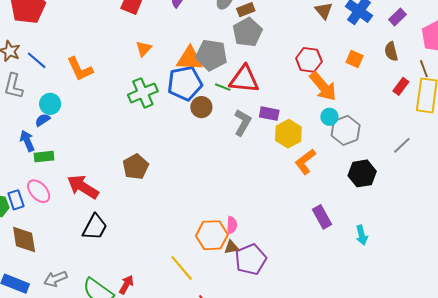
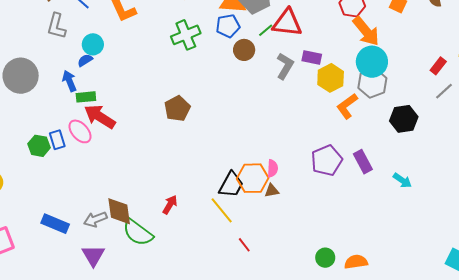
blue pentagon: (185, 83) -> (228, 26), size x0.7
red rectangle: (401, 86) -> (438, 66), moved
green line: (223, 87) -> (266, 30), turned -63
cyan circle: (329, 117) -> (372, 62), size x1.8
gray hexagon: (346, 130) -> (372, 83), moved
red arrow: (83, 187) -> (100, 117), moved
black trapezoid: (95, 227) -> (231, 185), moved
cyan arrow: (362, 235) -> (402, 180), turned -42
brown diamond: (24, 239) -> (119, 211), moved
purple pentagon: (251, 259) -> (327, 160), moved
red arrow: (126, 285) -> (170, 205), moved

